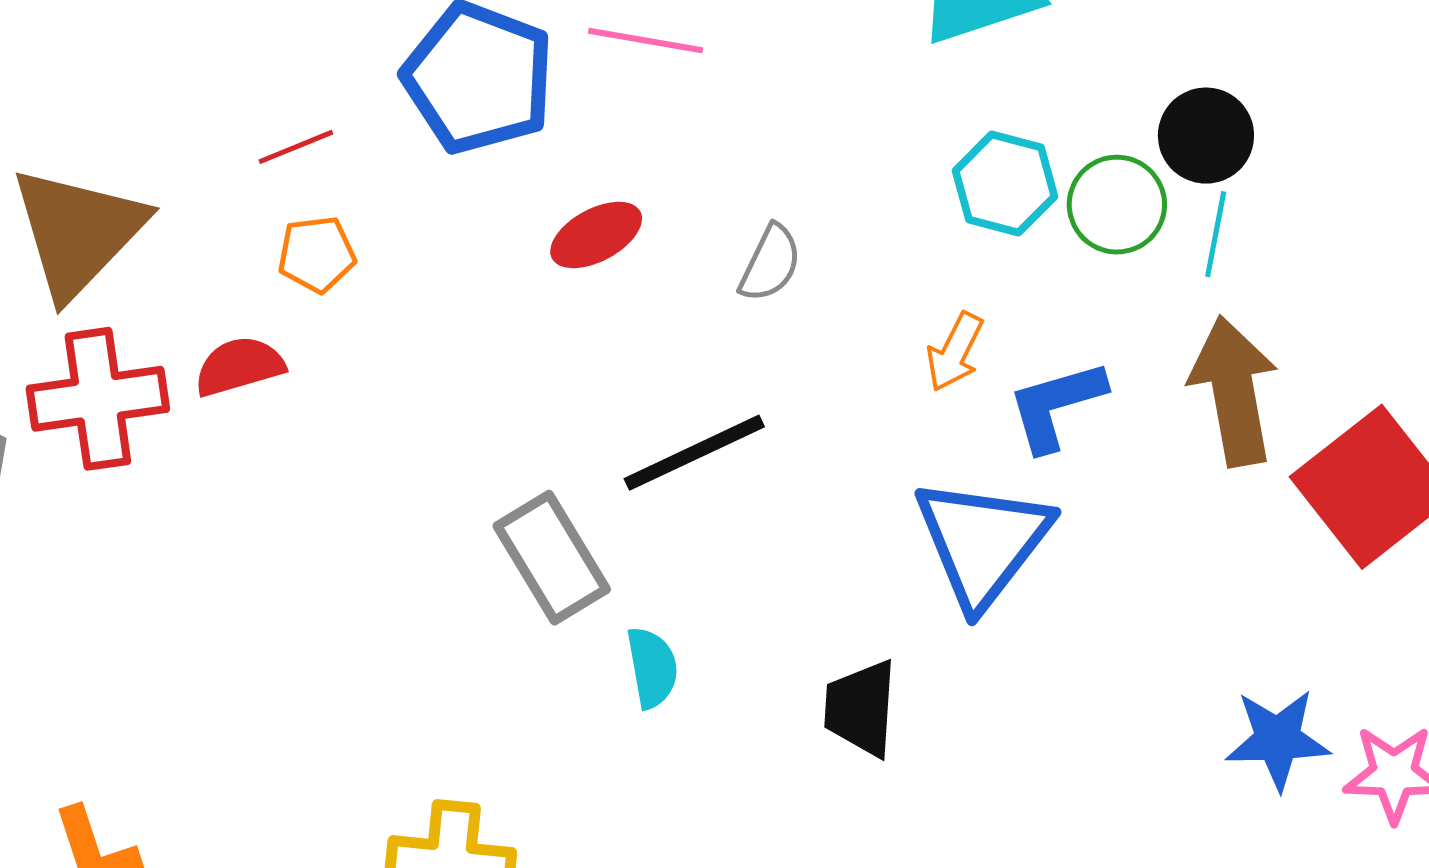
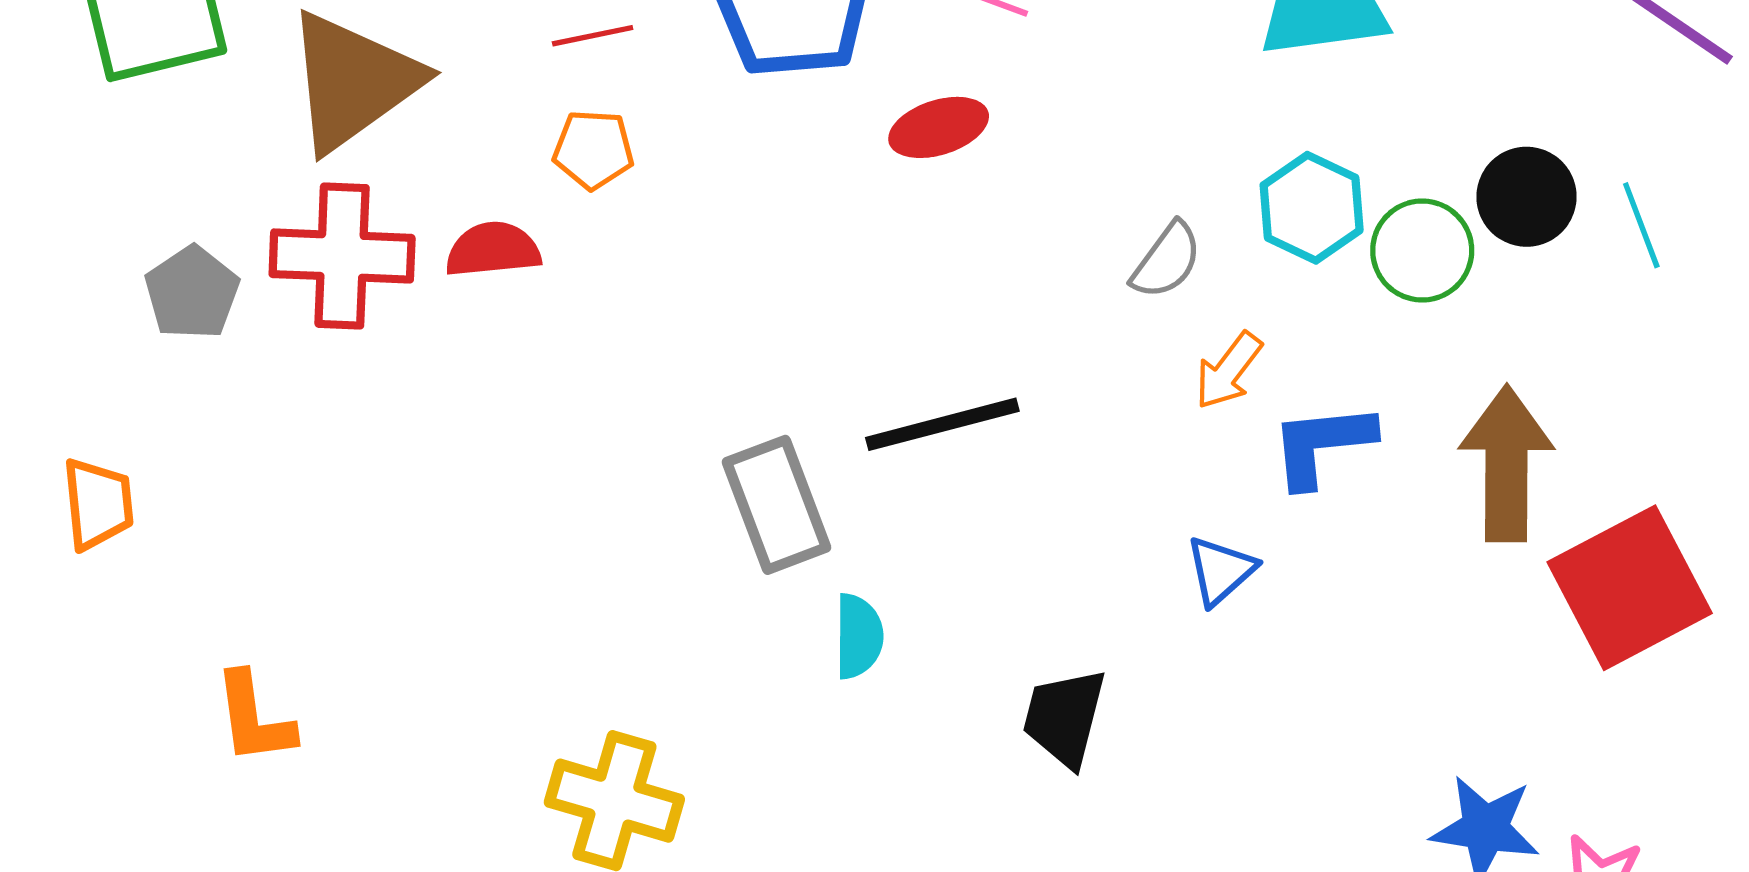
cyan line: (1216, 234) -> (1641, 225), moved, turned -42
red ellipse: (596, 235) -> (939, 127), moved
gray semicircle: (770, 263) -> (1167, 261), moved
blue triangle: (983, 542) -> (1221, 571), size x0.5

